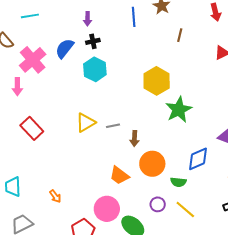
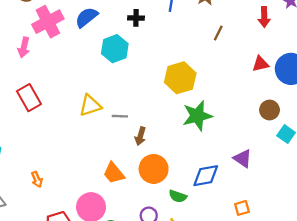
black cross: (93, 41) -> (136, 18), moved

